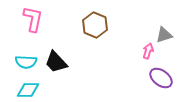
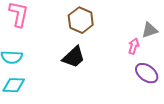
black trapezoid: (56, 62) -> (74, 57), moved, turned -90

